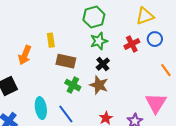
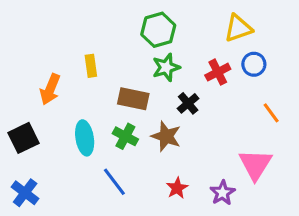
brown rectangle: (66, 61) -> (133, 99), moved
black cross: (103, 64) -> (188, 103), moved
cyan ellipse: (41, 108) -> (85, 138), moved

